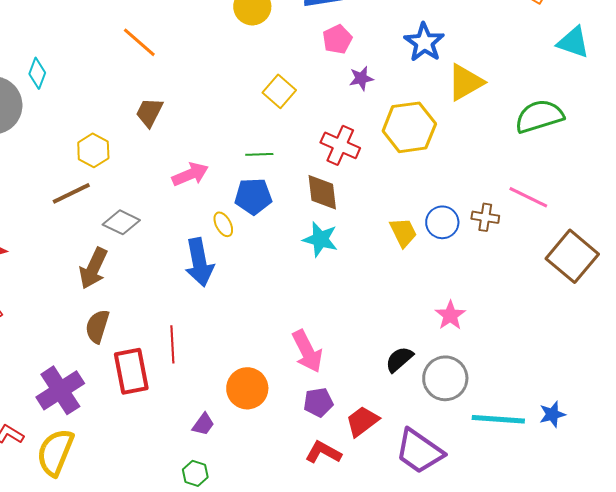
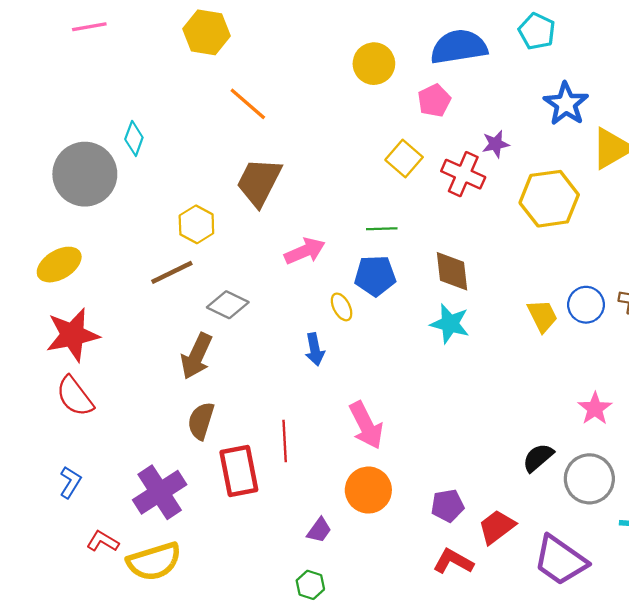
pink pentagon: (337, 39) -> (434, 100), moved
brown trapezoid: (149, 112) -> (259, 182), size x1.5
red cross: (340, 145) -> (463, 174), moved
blue arrow: (199, 262) -> (315, 349), size x0.6
pink arrow: (307, 351) -> (366, 425), moved
yellow semicircle: (55, 452) -> (154, 561), turned -129

